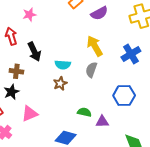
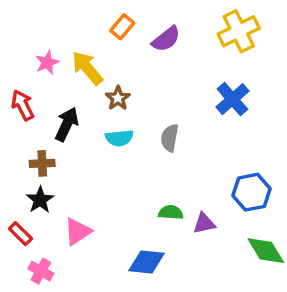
yellow arrow: (95, 46) -> (87, 68), moved
black arrow: (34, 52) -> (67, 124), turned -120
brown star: (60, 83) -> (118, 98), moved
blue hexagon: (124, 96) -> (252, 192), moved

